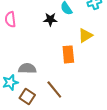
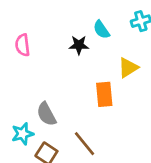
gray semicircle: (27, 68) -> (46, 114), turned -120

